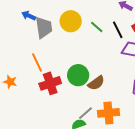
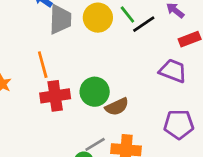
green line: (97, 27) -> (127, 14), moved
black line: (118, 30) -> (144, 24), moved, turned 72

